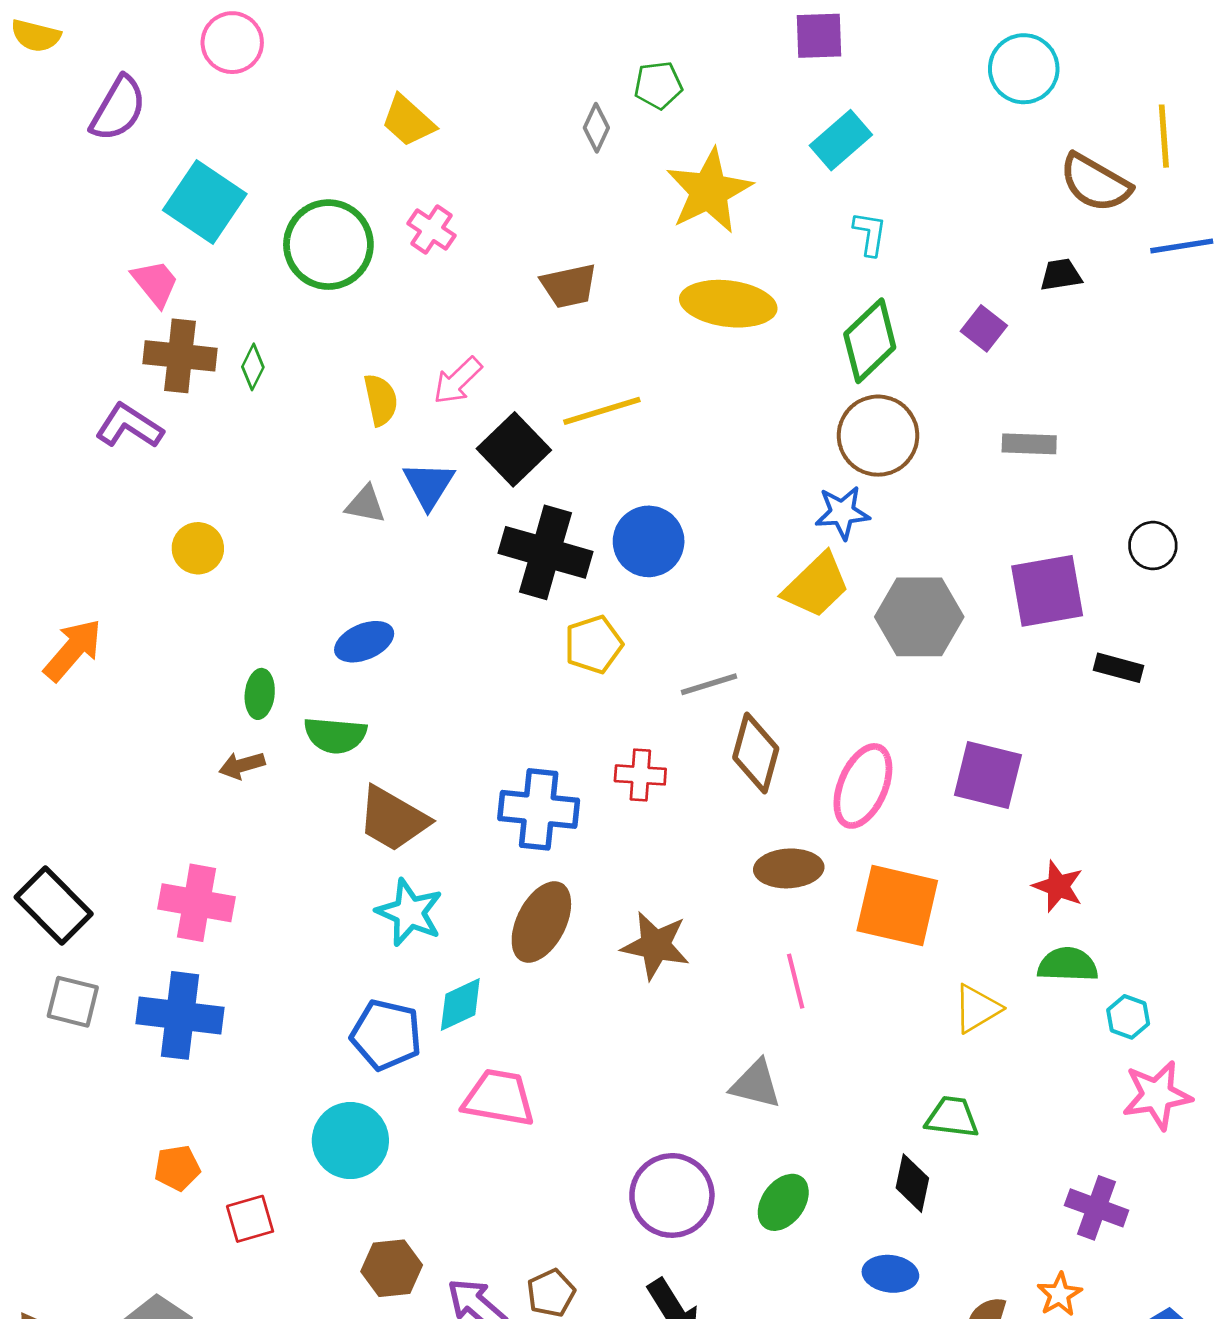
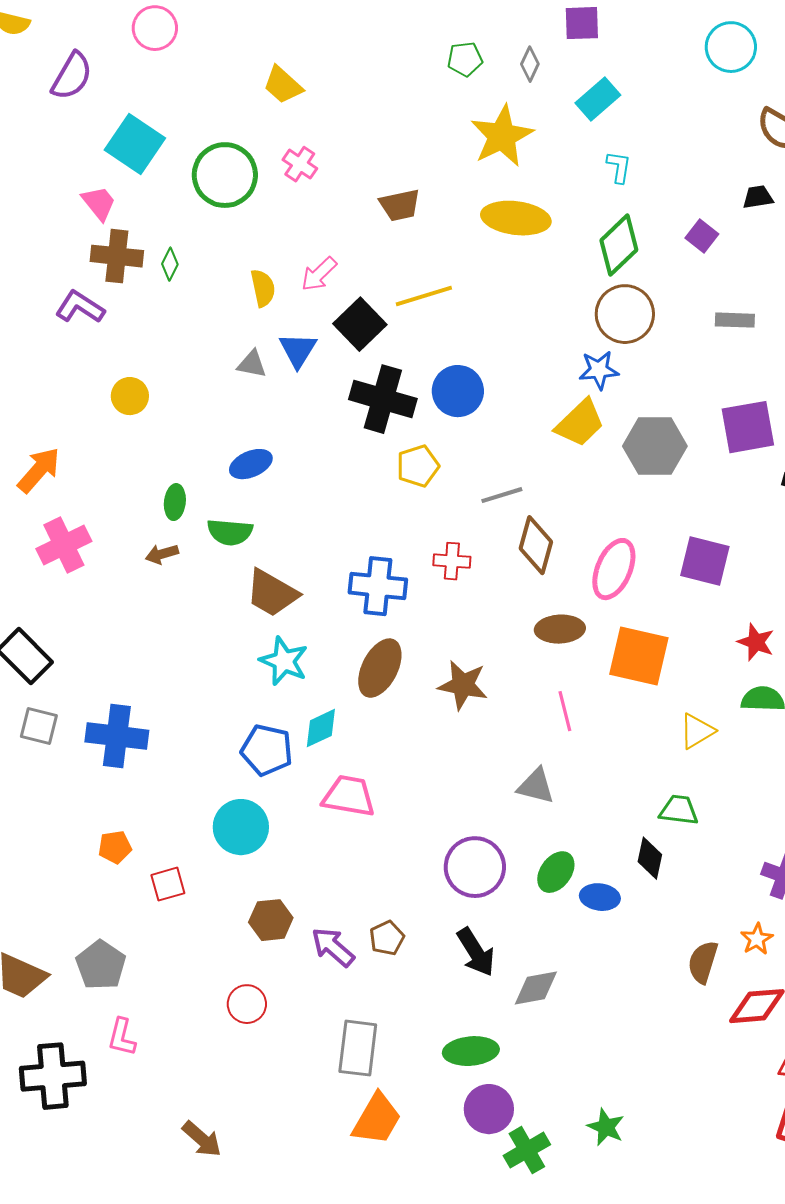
gray diamond: (596, 128) -> (530, 64), moved
pink cross: (196, 903) -> (64, 545), moved, turned -36
blue ellipse: (890, 1274) -> (600, 897), moved

